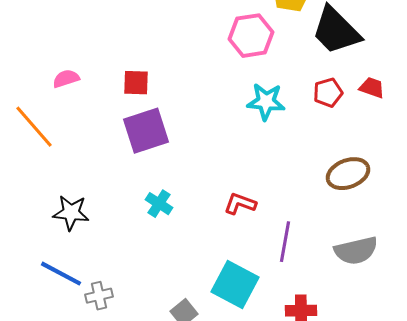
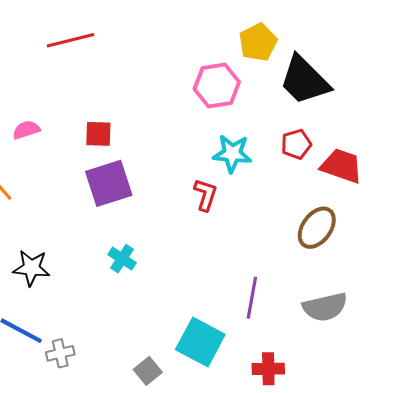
red trapezoid: (372, 88) -> (341, 166), moved, size x1.6
brown ellipse: (348, 174) -> (317, 228), turned -33
red L-shape: (240, 204) -> (205, 195), moved, turned 88

